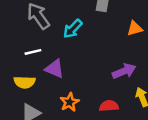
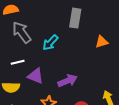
purple arrow: (124, 71) -> (68, 81), moved

